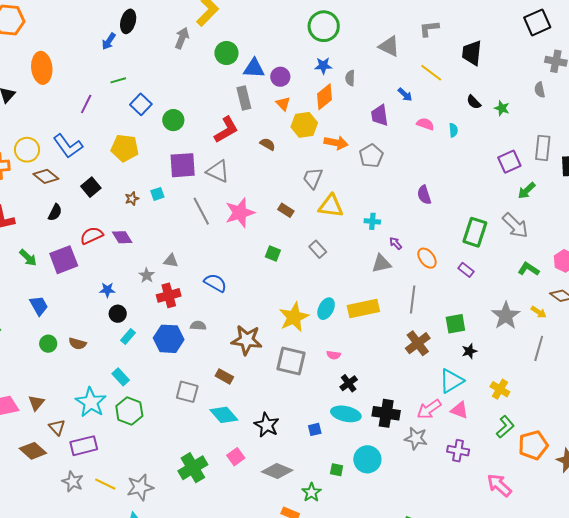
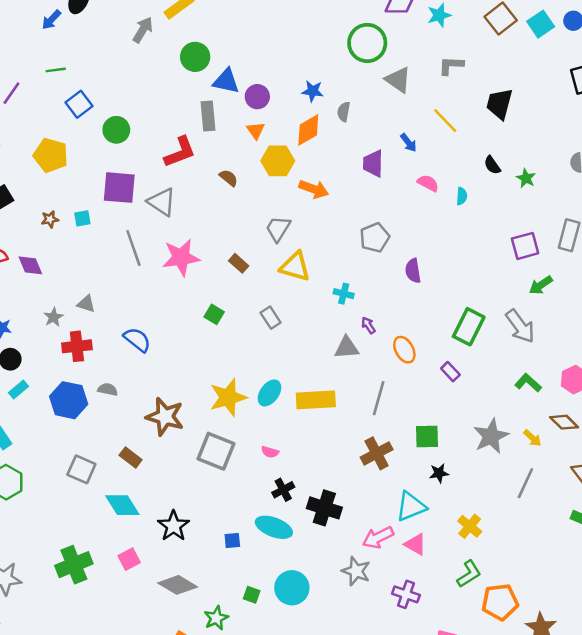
green circle: (324, 26) -> (367, 43), moved
gray pentagon: (371, 156) -> (375, 238), moved
black cross: (386, 413) -> (324, 508), moved

